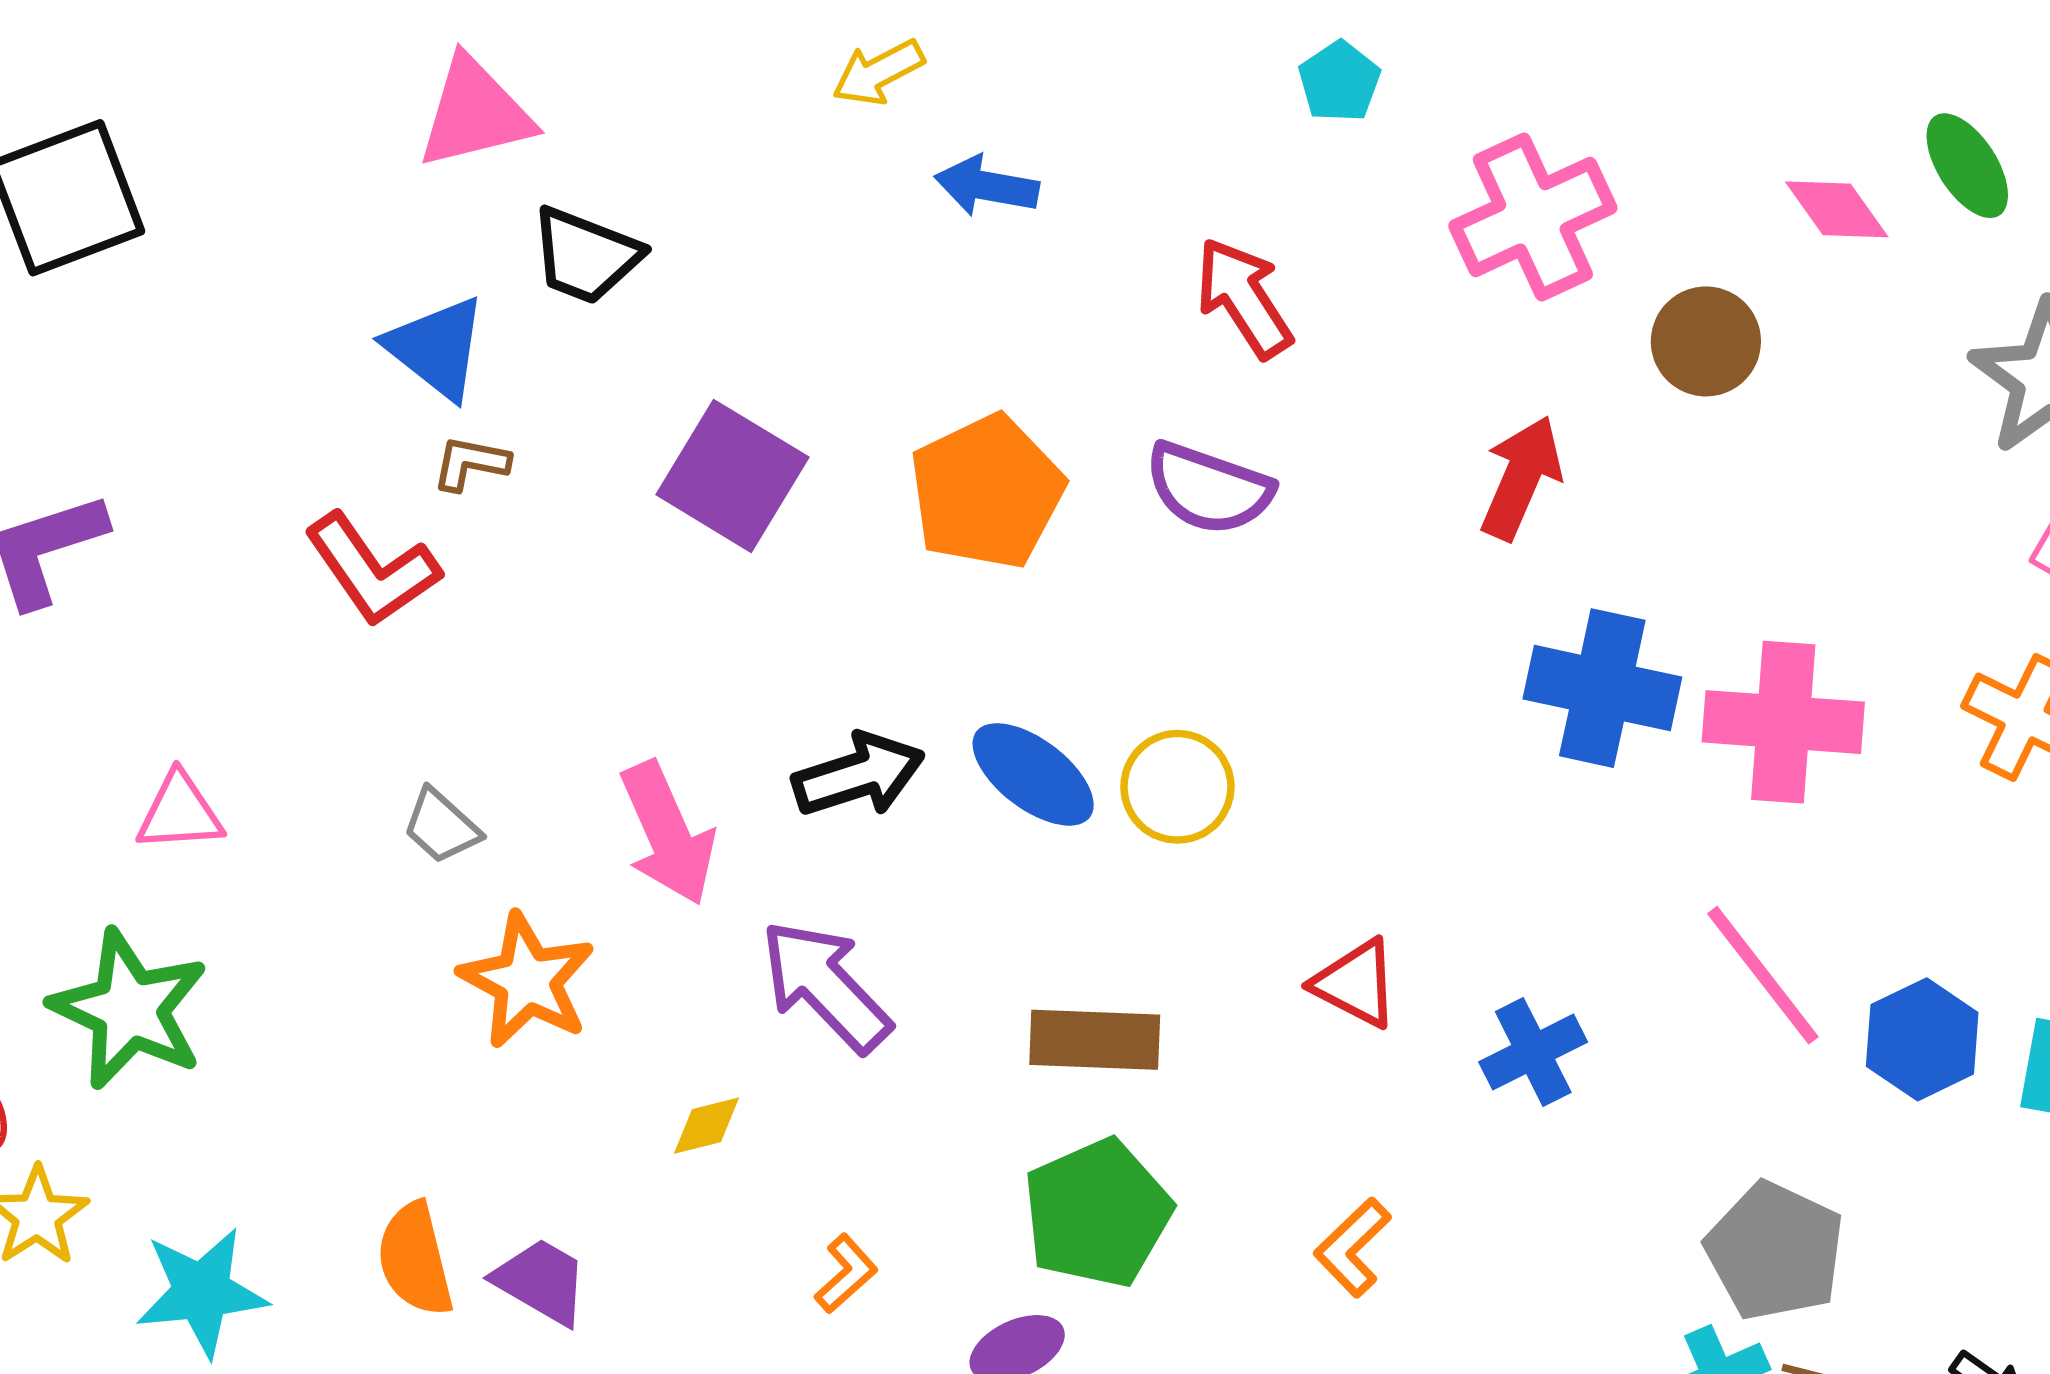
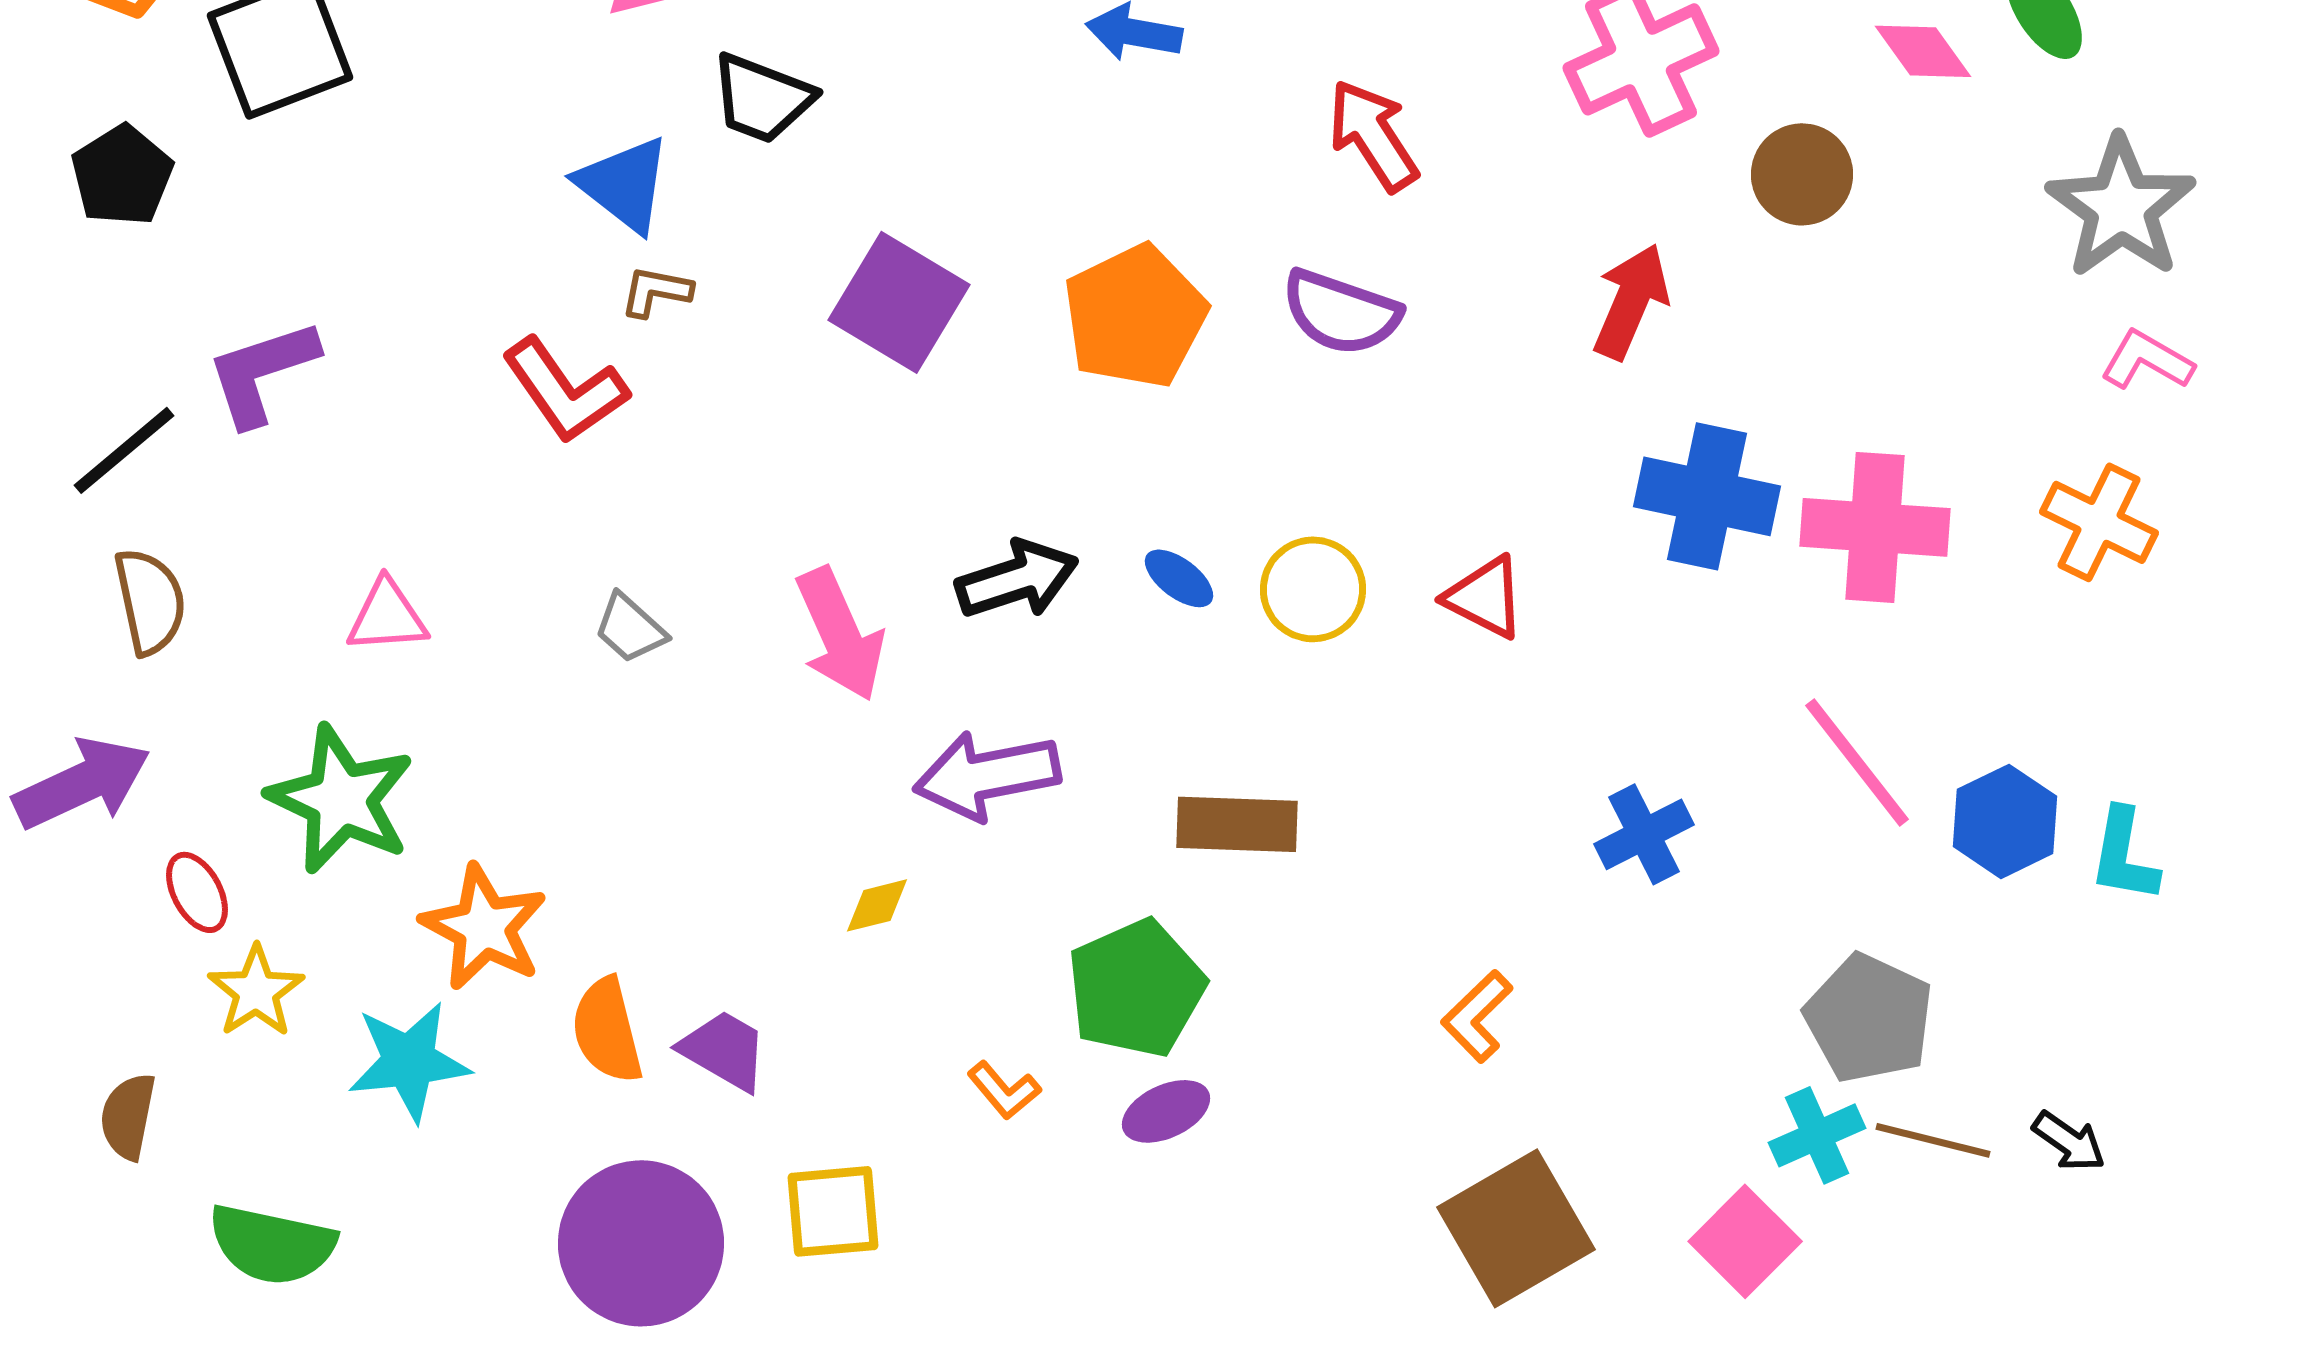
blue ellipse: (1033, 774) -> (1179, 578), size x0.6
orange star: (527, 981) -> (484, 927), moved
red triangle: (1356, 983) -> (1485, 597), moved
purple arrow: (825, 986) -> (987, 775), turned -57
green pentagon: (1097, 1213) -> (1136, 988), moved
orange L-shape: (846, 1274) -> (1004, 1090), moved, turned 92

